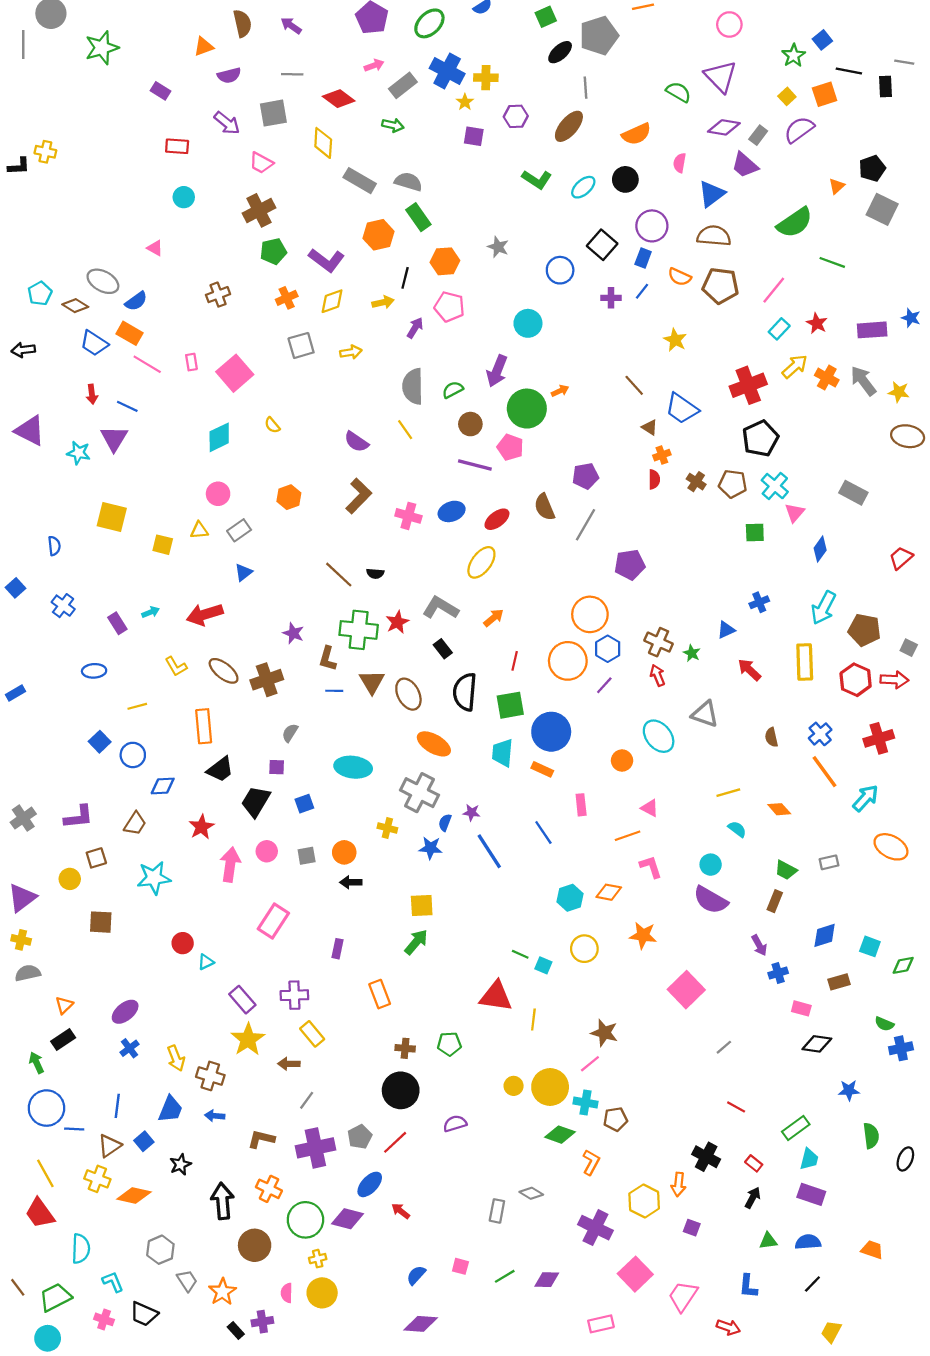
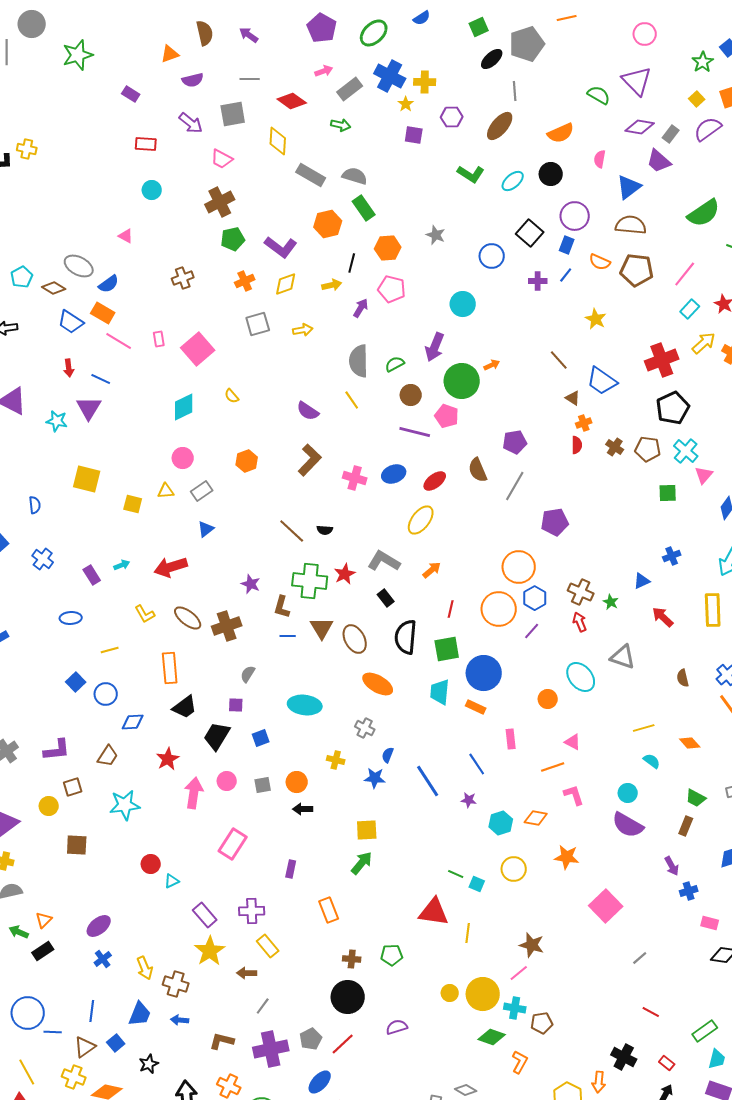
gray cross: (419, 793) -> (365, 728), size x0.6
purple star: (471, 813) -> (469, 800), moved
green arrow: (37, 1063) -> (19, 932), moved, turned -42

